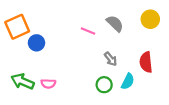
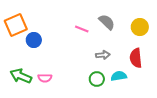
yellow circle: (150, 19) -> (140, 27), moved
gray arrow: (111, 59) -> (103, 55), turned -56
cyan semicircle: (128, 81) -> (119, 76), turned -126

